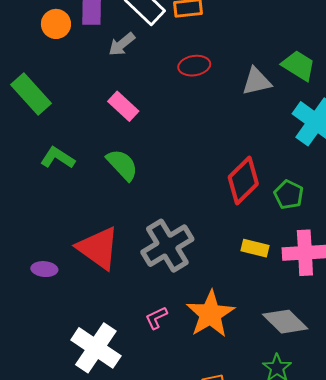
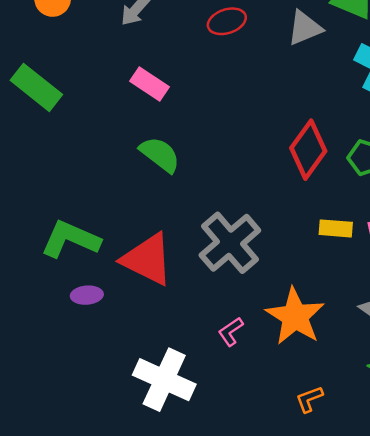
green L-shape: (58, 158) -> (71, 239), moved, size x1.4

